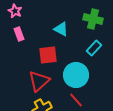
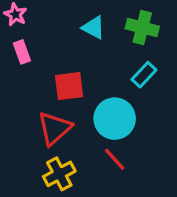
cyan triangle: (61, 29) -> (93, 28), moved

